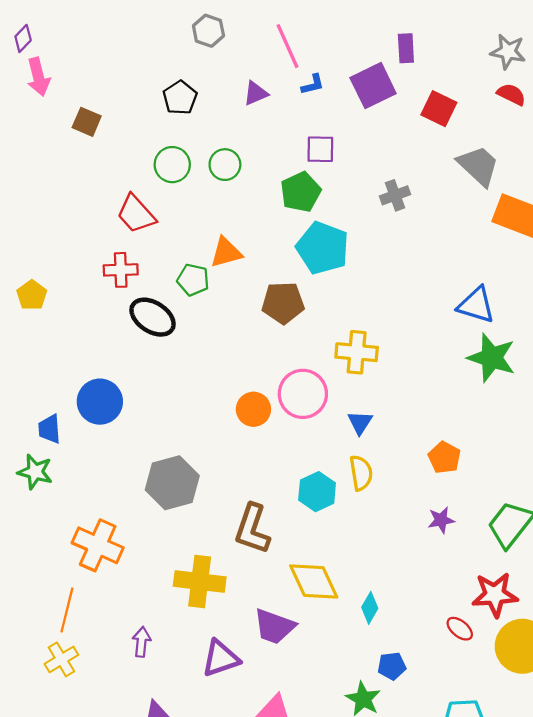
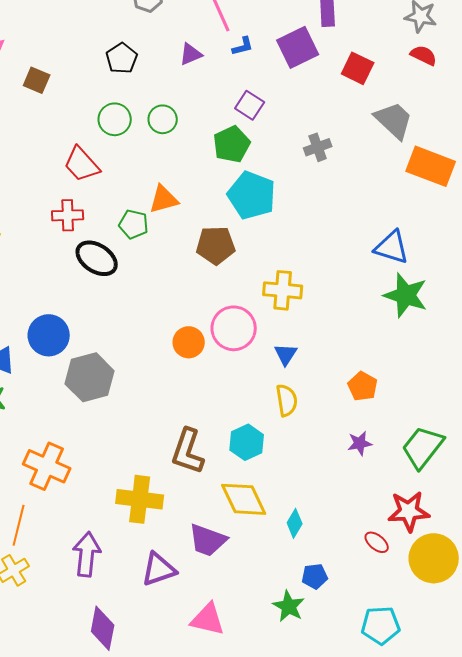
purple square: (320, 149) -> (250, 105), turned 32
gray hexagon: (172, 483) -> (90, 377), moved
cyan hexagon: (317, 492) -> (247, 442), moved
purple arrow: (142, 642) -> (87, 554), size x1.6

